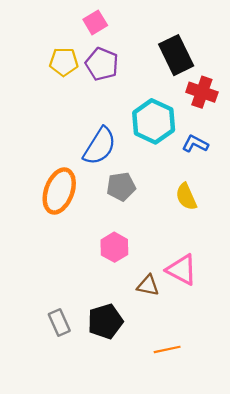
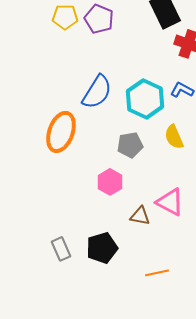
cyan hexagon: (154, 121) -> (145, 99), moved
gray pentagon: (121, 187) -> (130, 145), moved

